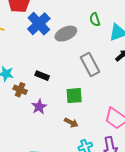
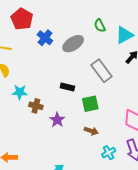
blue cross: (39, 24) -> (45, 38), size x0.7
black rectangle: (42, 76) -> (67, 87), moved

